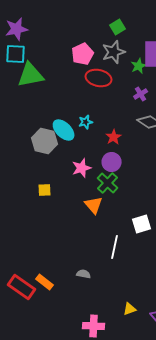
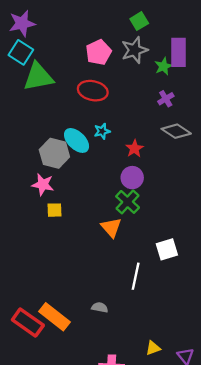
cyan square: (16, 54) -> (21, 52), turned 30
red ellipse: (99, 78) -> (93, 91), moved
pink star: (82, 168) -> (43, 185), moved, turned 30
orange rectangle: (45, 282) -> (54, 317), size x1.5

